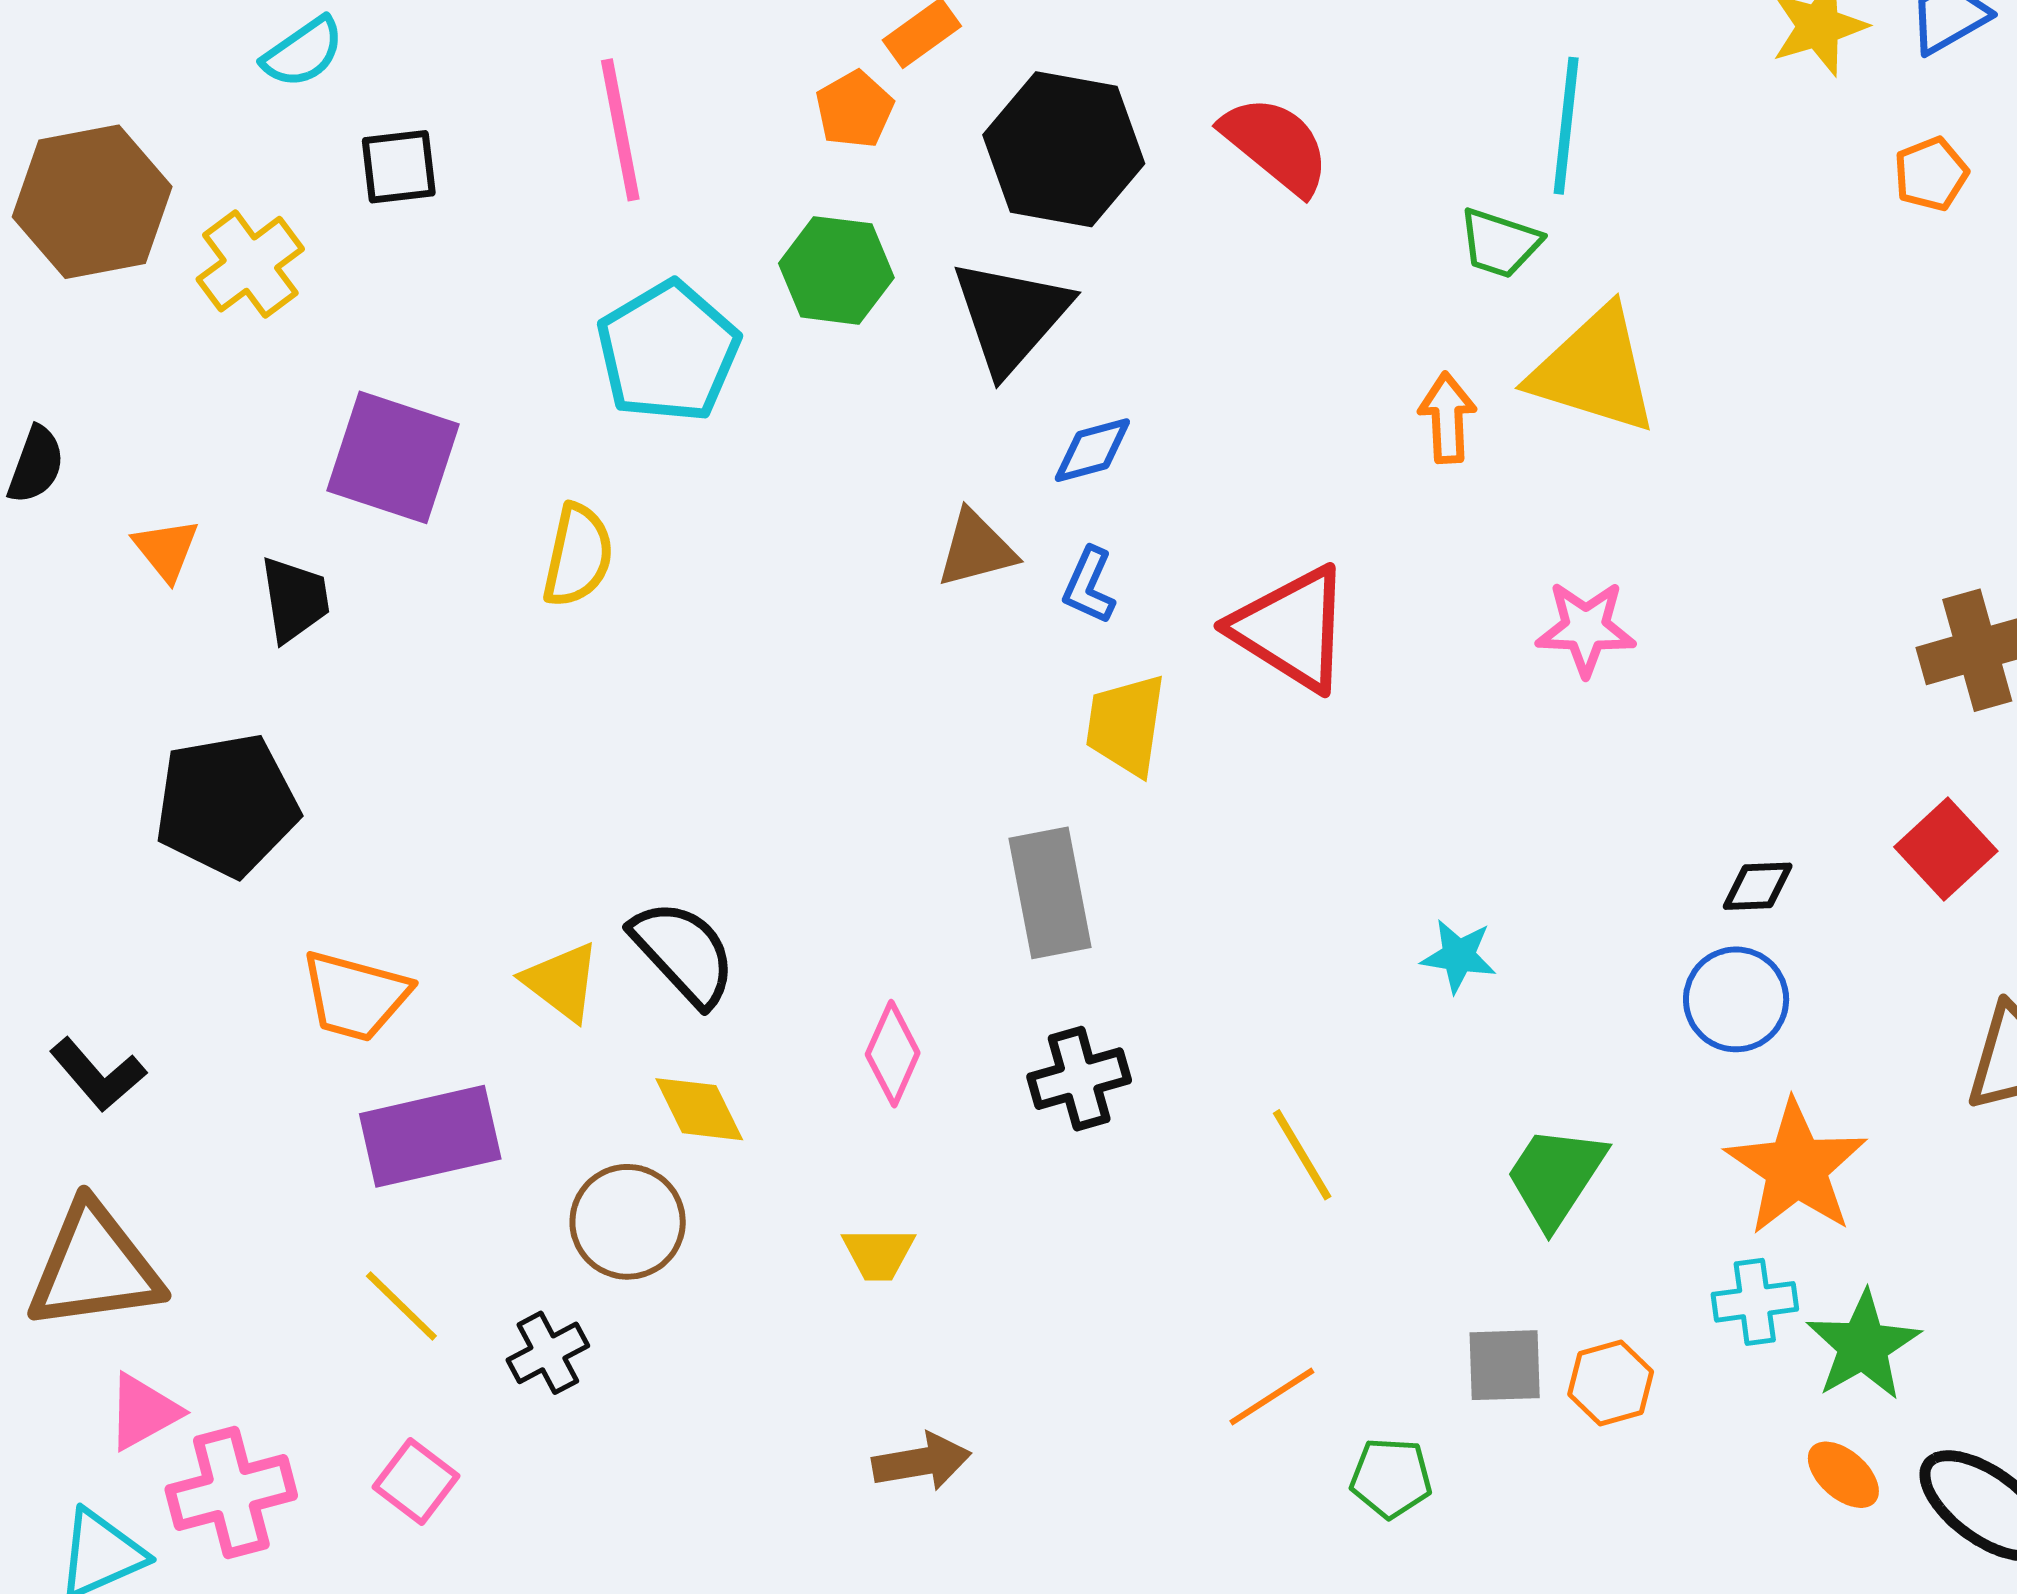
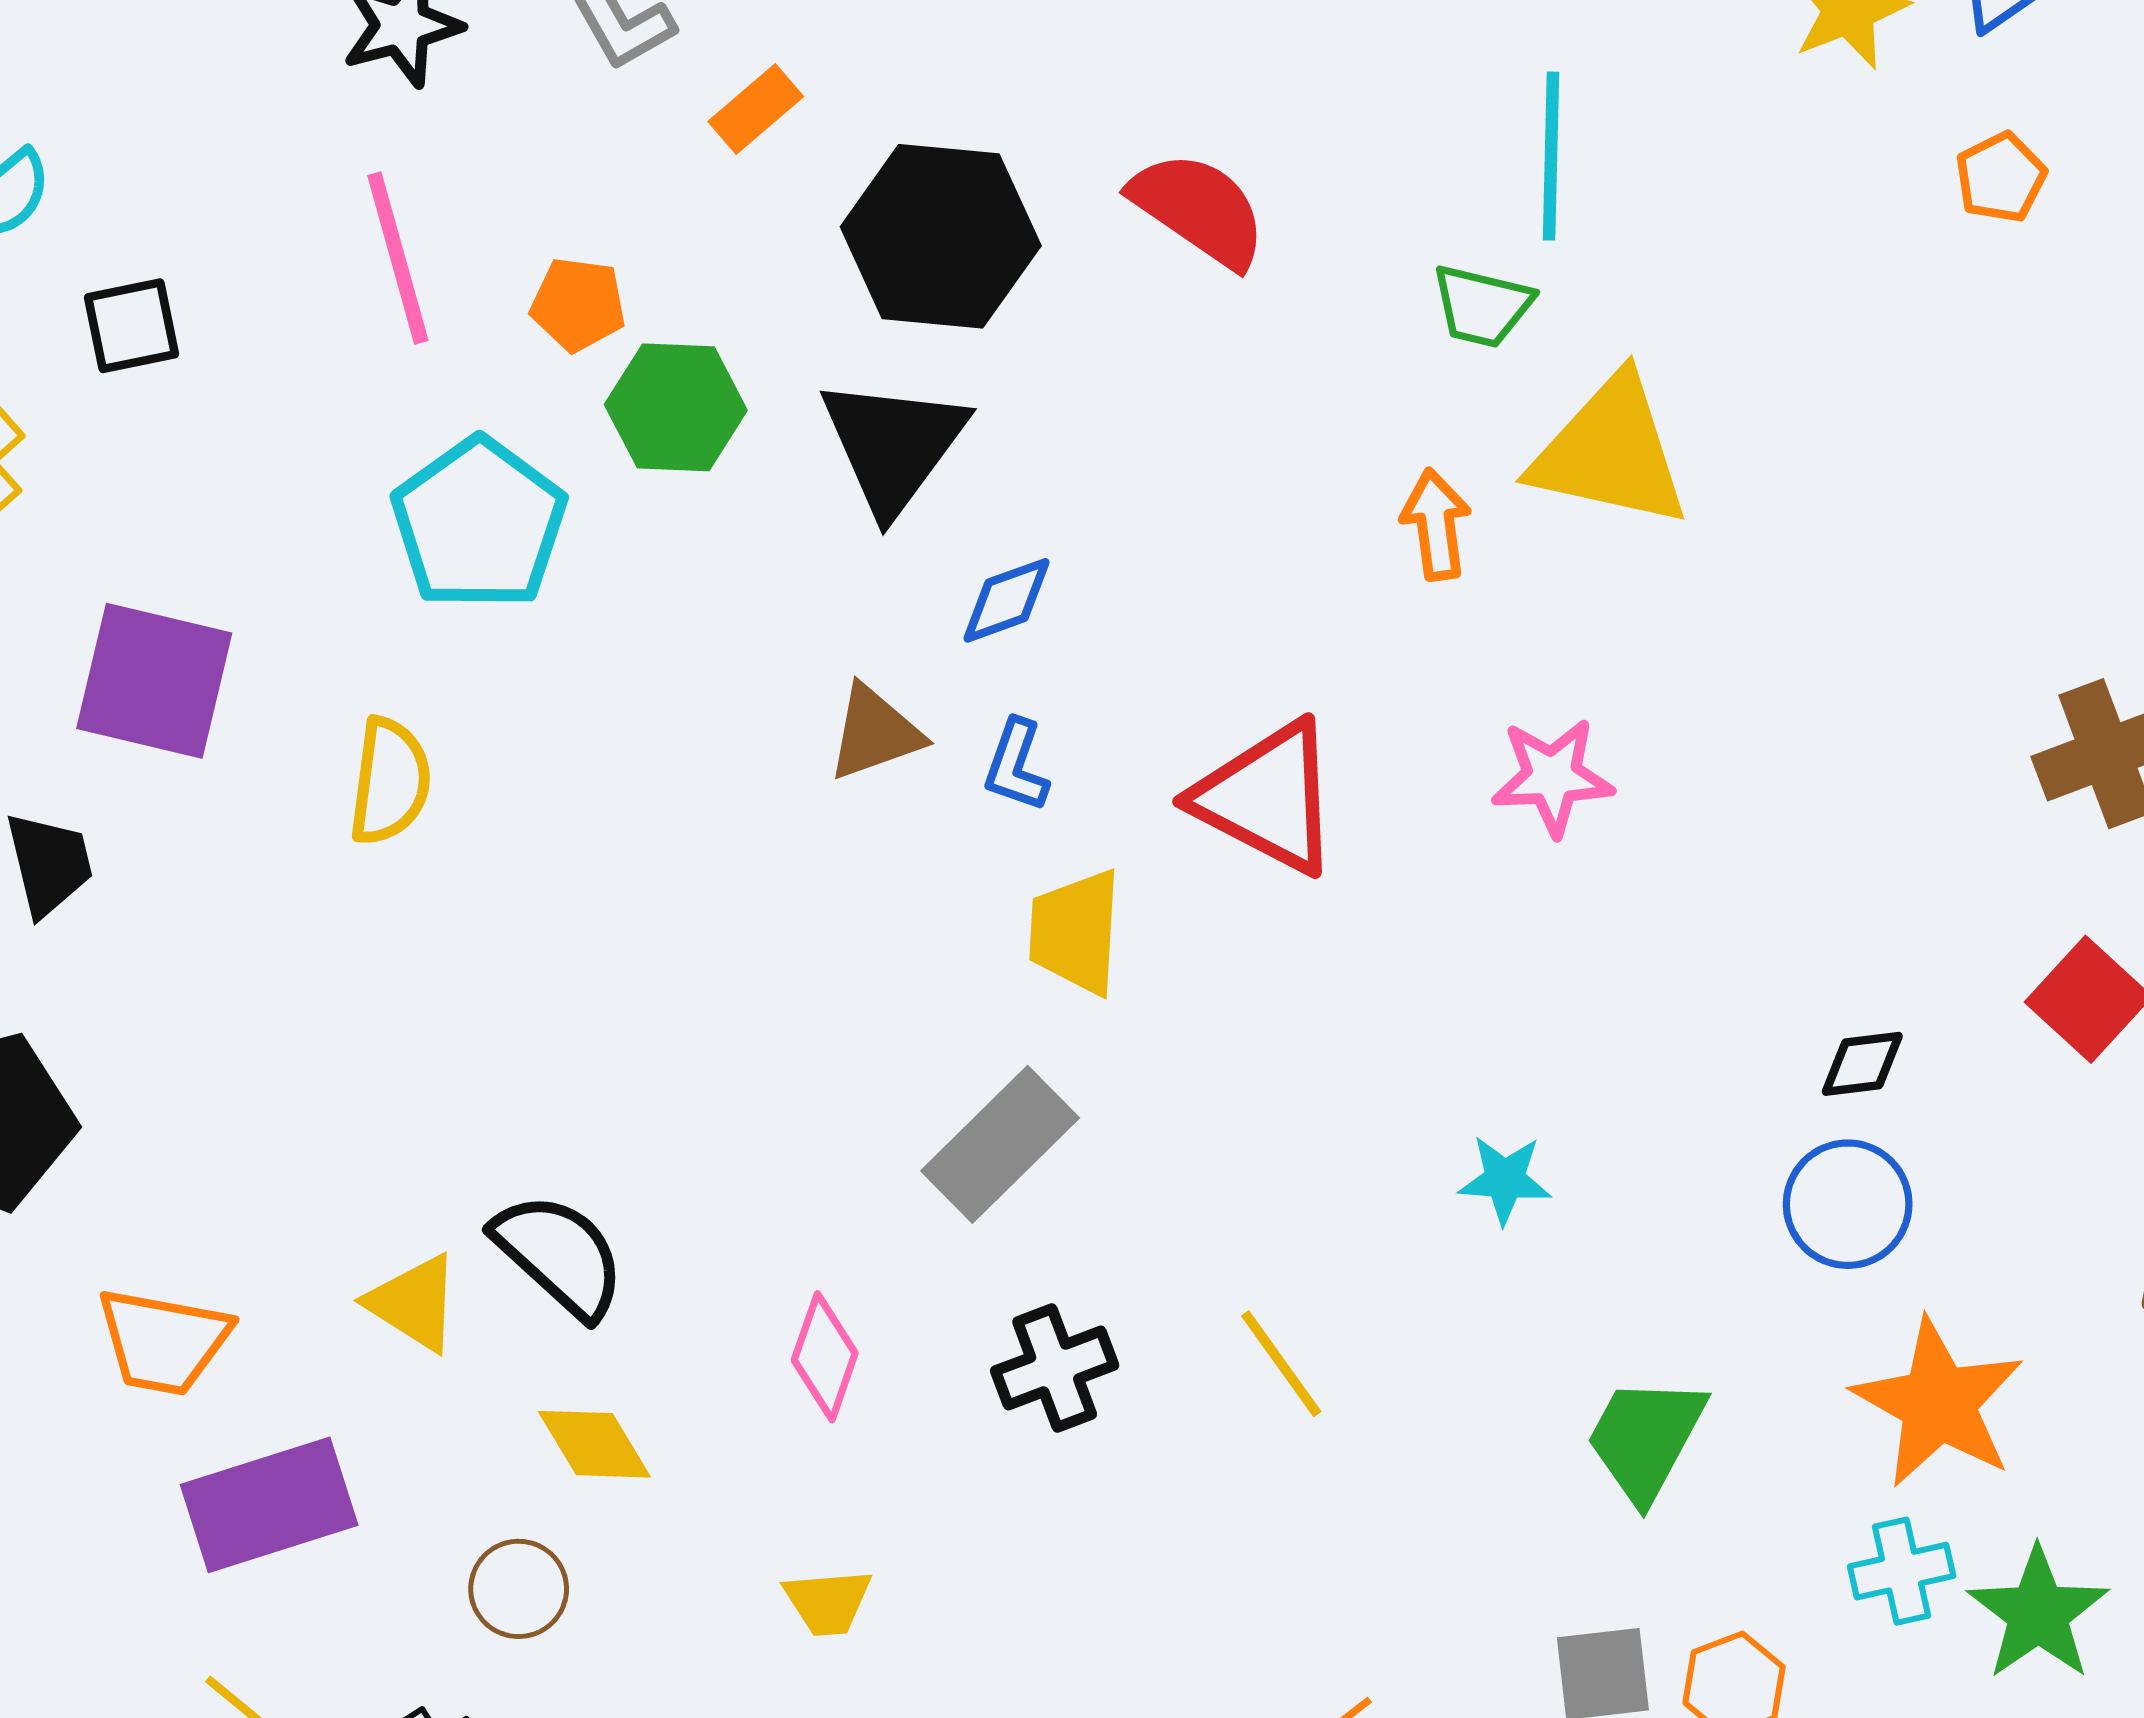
orange pentagon: (854, 109) -> (578, 304), moved, turned -30
pink star: (1586, 628) -> (1552, 777), moved
gray rectangle: (1050, 893) -> (1000, 1144), turned 61
yellow line: (1302, 1155) -> (1281, 1364), moved
brown circle: (628, 1222) -> (519, 1589), size x0.7

